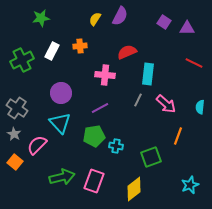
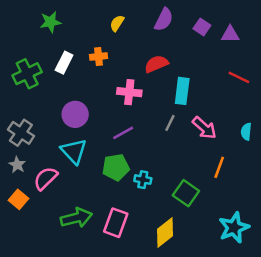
purple semicircle: (120, 16) -> (164, 20), moved
green square: (151, 157) -> (186, 193), turned -35
cyan star: (190, 185) -> (234, 228), size x1.4

